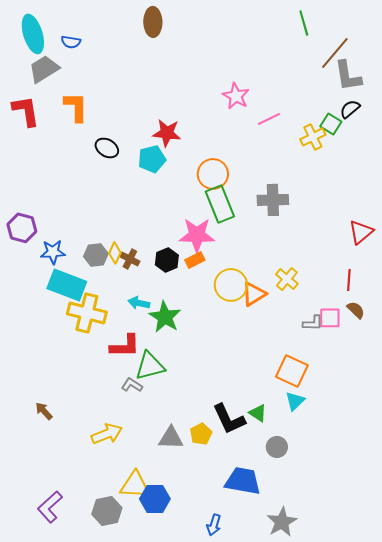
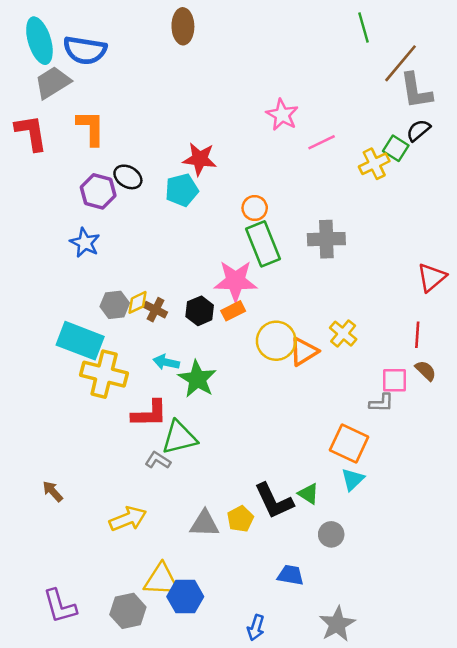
blue semicircle: (71, 42) -> (85, 50), size x1.8
orange circle: (213, 174) -> (255, 208), size x0.7
purple hexagon: (22, 228) -> (98, 191), moved
blue star: (53, 252) -> (85, 243), moved, turned 30
yellow diamond: (115, 253) -> (137, 302), turned 40
gray L-shape: (313, 323) -> (381, 403), moved
blue trapezoid: (243, 481) -> (291, 575), size x0.6
purple L-shape: (50, 507) -> (60, 606), turned -64

